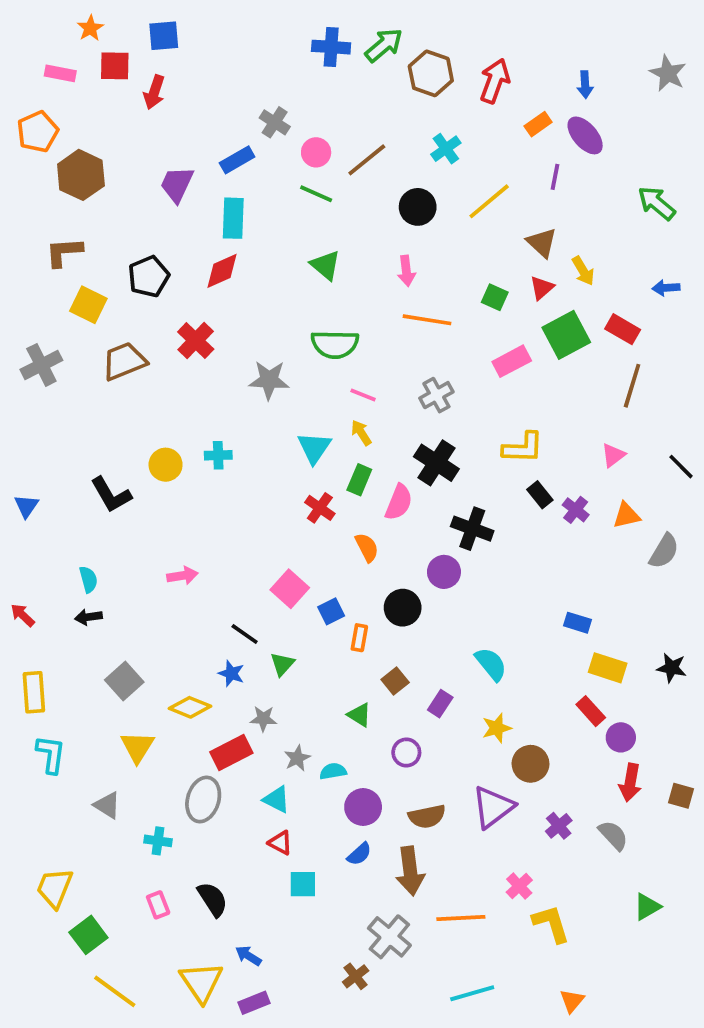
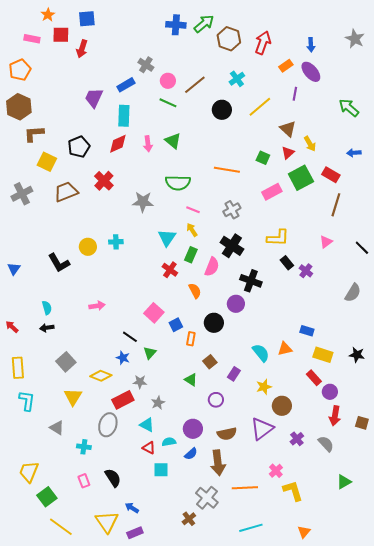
brown hexagon: (81, 175) -> (19, 107), moved
pink arrow: (406, 271) -> (148, 144), moved
orange triangle: (626, 515) -> (285, 349), moved
cyan semicircle: (333, 771) -> (169, 442), moved

